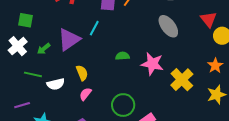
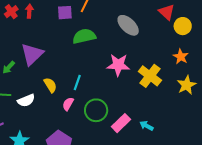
cyan line: (94, 28) -> (77, 83), moved
green semicircle: (122, 56) -> (84, 36), moved, size x1.6
pink semicircle: (85, 94) -> (68, 104), moved

